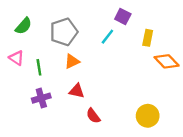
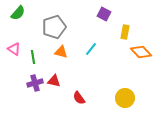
green semicircle: (24, 26) -> (18, 13), moved
cyan line: (107, 37) -> (91, 49), moved
orange triangle: (72, 61) -> (61, 52), turned 40
red triangle: (77, 91) -> (54, 81), moved

